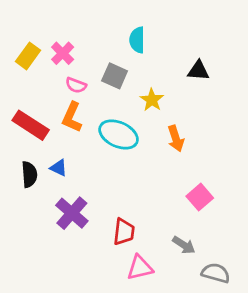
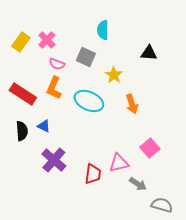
pink triangle: (140, 268) -> (119, 163), moved

